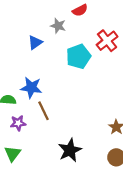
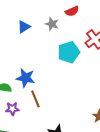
blue triangle: (35, 42) -> (24, 27), moved

